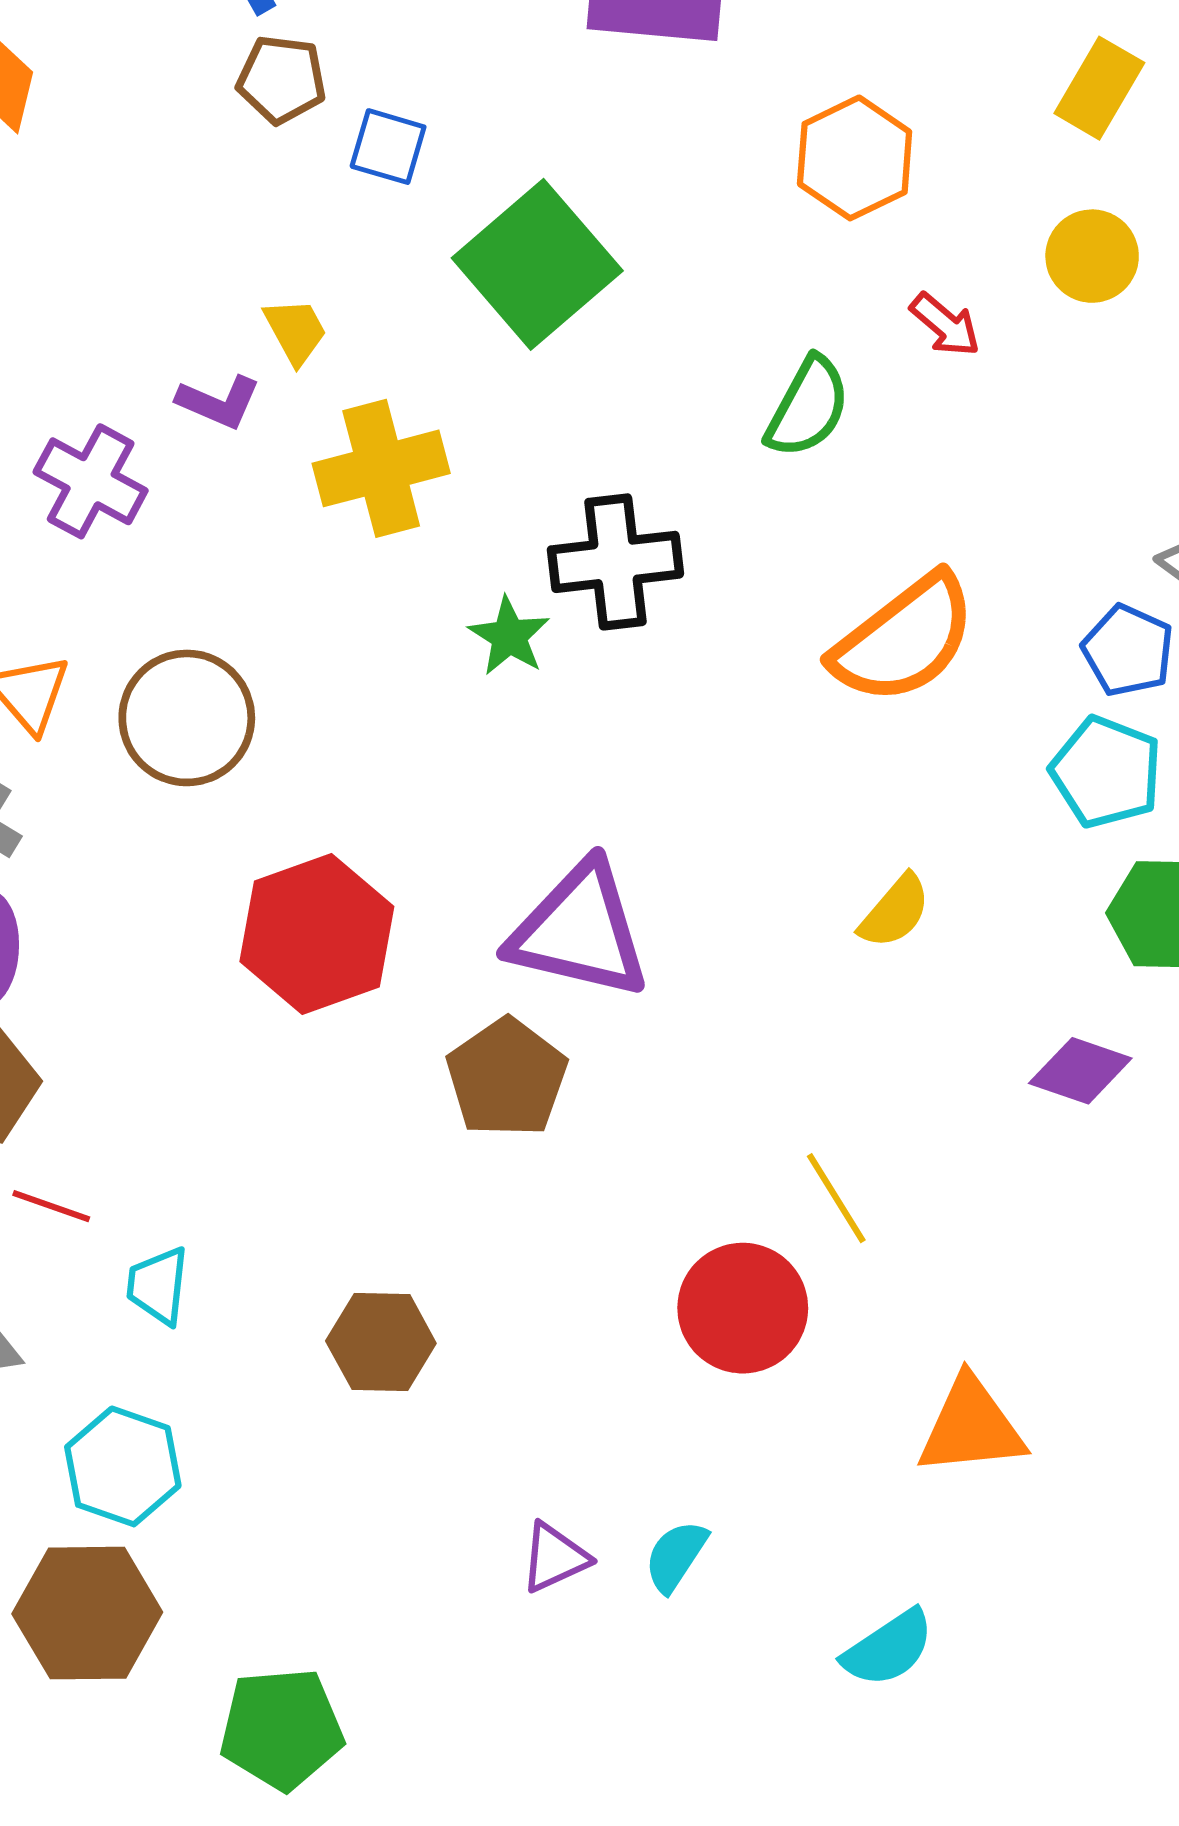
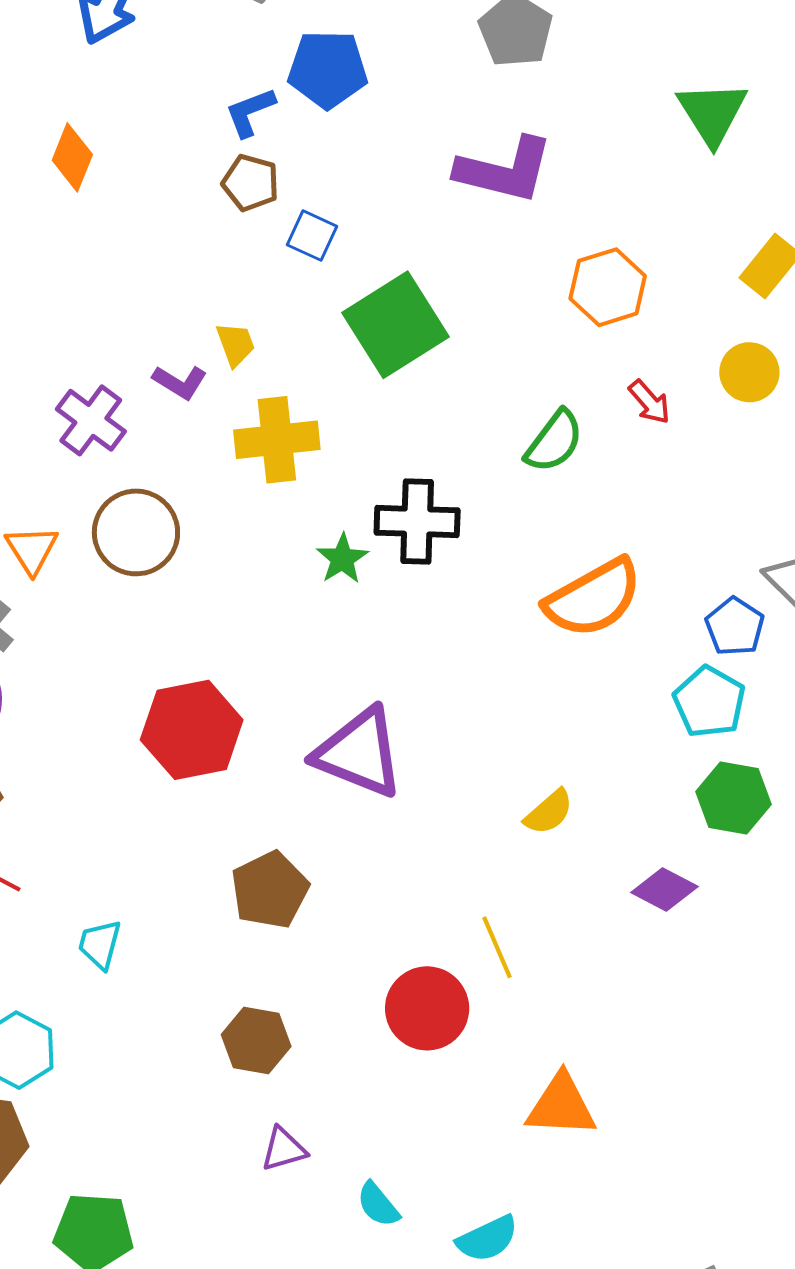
brown circle: (187, 718) -> (136, 532), moved
yellow semicircle: (895, 911) -> (549, 812), moved
brown pentagon: (507, 1078) -> (270, 890), moved
cyan trapezoid: (158, 1286) -> (100, 944), moved
brown hexagon: (381, 1342) -> (256, 1040), moved
cyan semicircle: (676, 1556) -> (378, 1205), moved, turned -81

